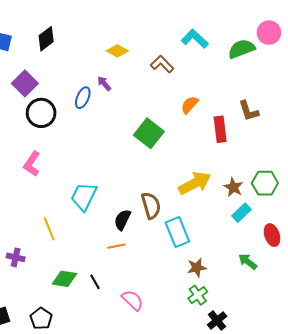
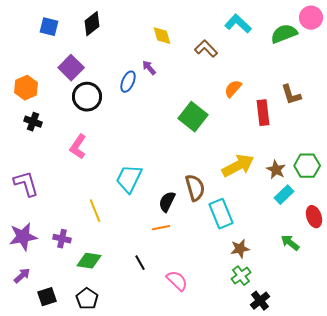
yellow diamond: (117, 51) -> (162, 36), turned 45
green diamond: (64, 279) -> (89, 261), moved

